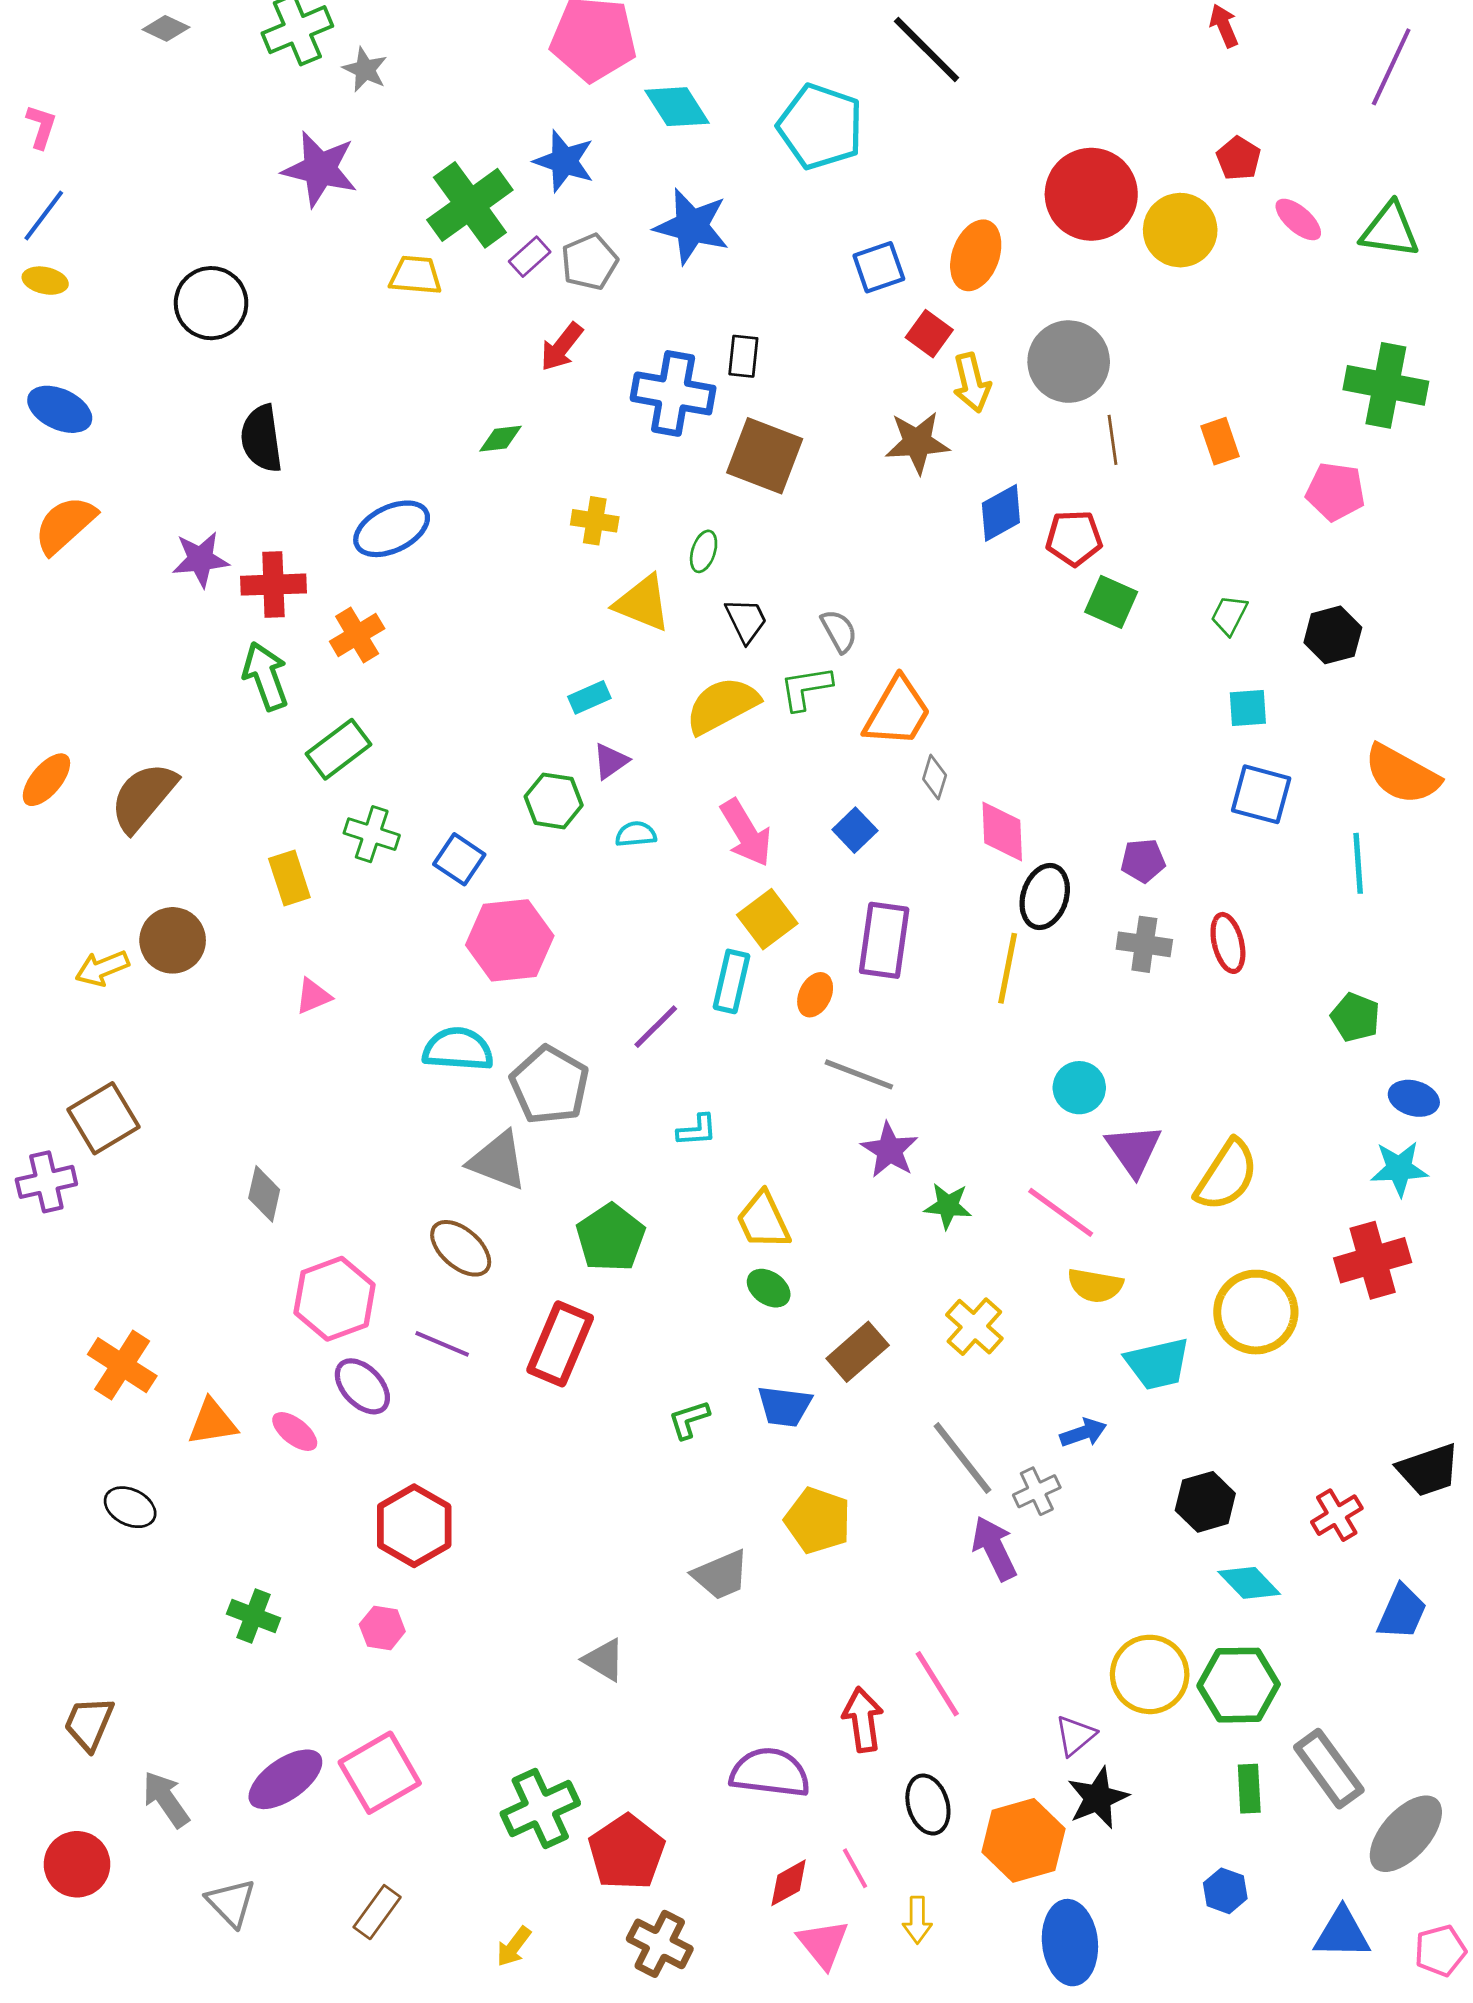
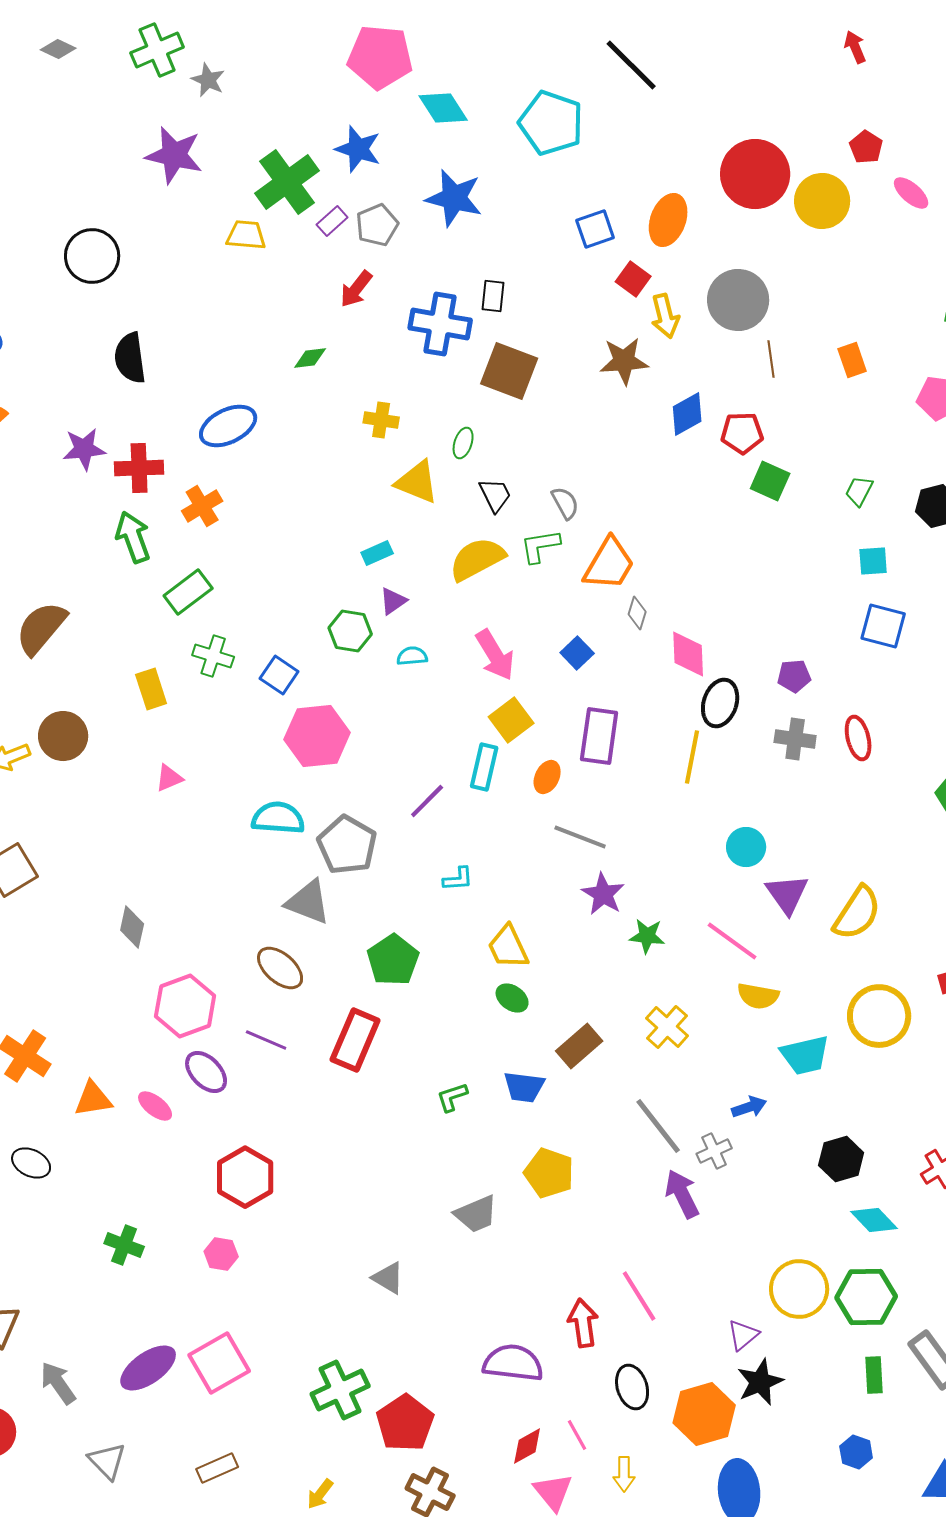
brown rectangle: (377, 1912) -> (217, 1468), turned 30

